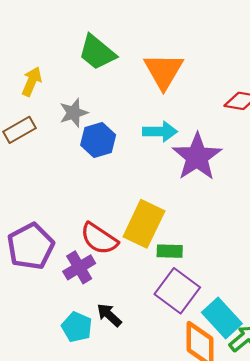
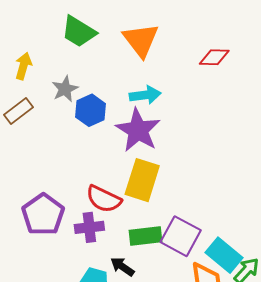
purple star: (197, 157) -> (138, 130), moved
green rectangle: (170, 251) -> (146, 236), moved, size x1.4
purple cross: (79, 267) -> (89, 227), turned 32

